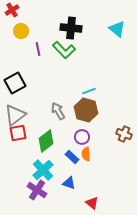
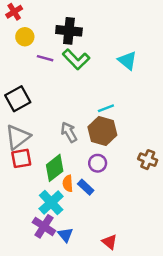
black cross: (71, 28) -> (69, 31), moved
cyan triangle: (117, 29) -> (127, 61), moved
purple line: (38, 49) -> (45, 58), turned -64
orange semicircle: (86, 154) -> (68, 183), moved
blue triangle: (69, 183) -> (65, 235), moved, turned 32

